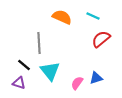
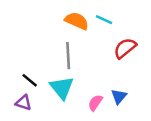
cyan line: (93, 16) -> (104, 20), moved
gray line: (39, 43) -> (68, 56), moved
blue triangle: (96, 78) -> (119, 96), turned -32

